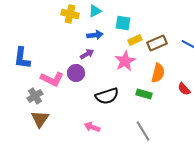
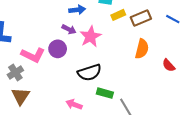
purple arrow: (87, 54) -> (69, 29), turned 56
pink star: (125, 61) -> (91, 37), moved
green rectangle: (144, 94) -> (105, 93), moved

